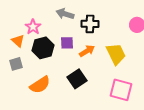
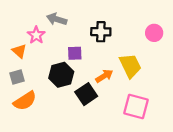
gray arrow: (65, 14) -> (57, 19), moved
black hexagon: (43, 48) -> (61, 75), moved
orange arrow: (87, 51) -> (104, 76), moved
orange semicircle: (40, 85) -> (25, 101), moved

